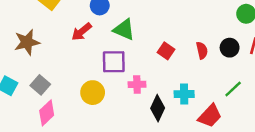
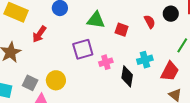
green triangle: (124, 30) -> (96, 20), moved
red arrow: (82, 32) -> (39, 34), moved
yellow circle: (93, 93) -> (56, 80), moved

